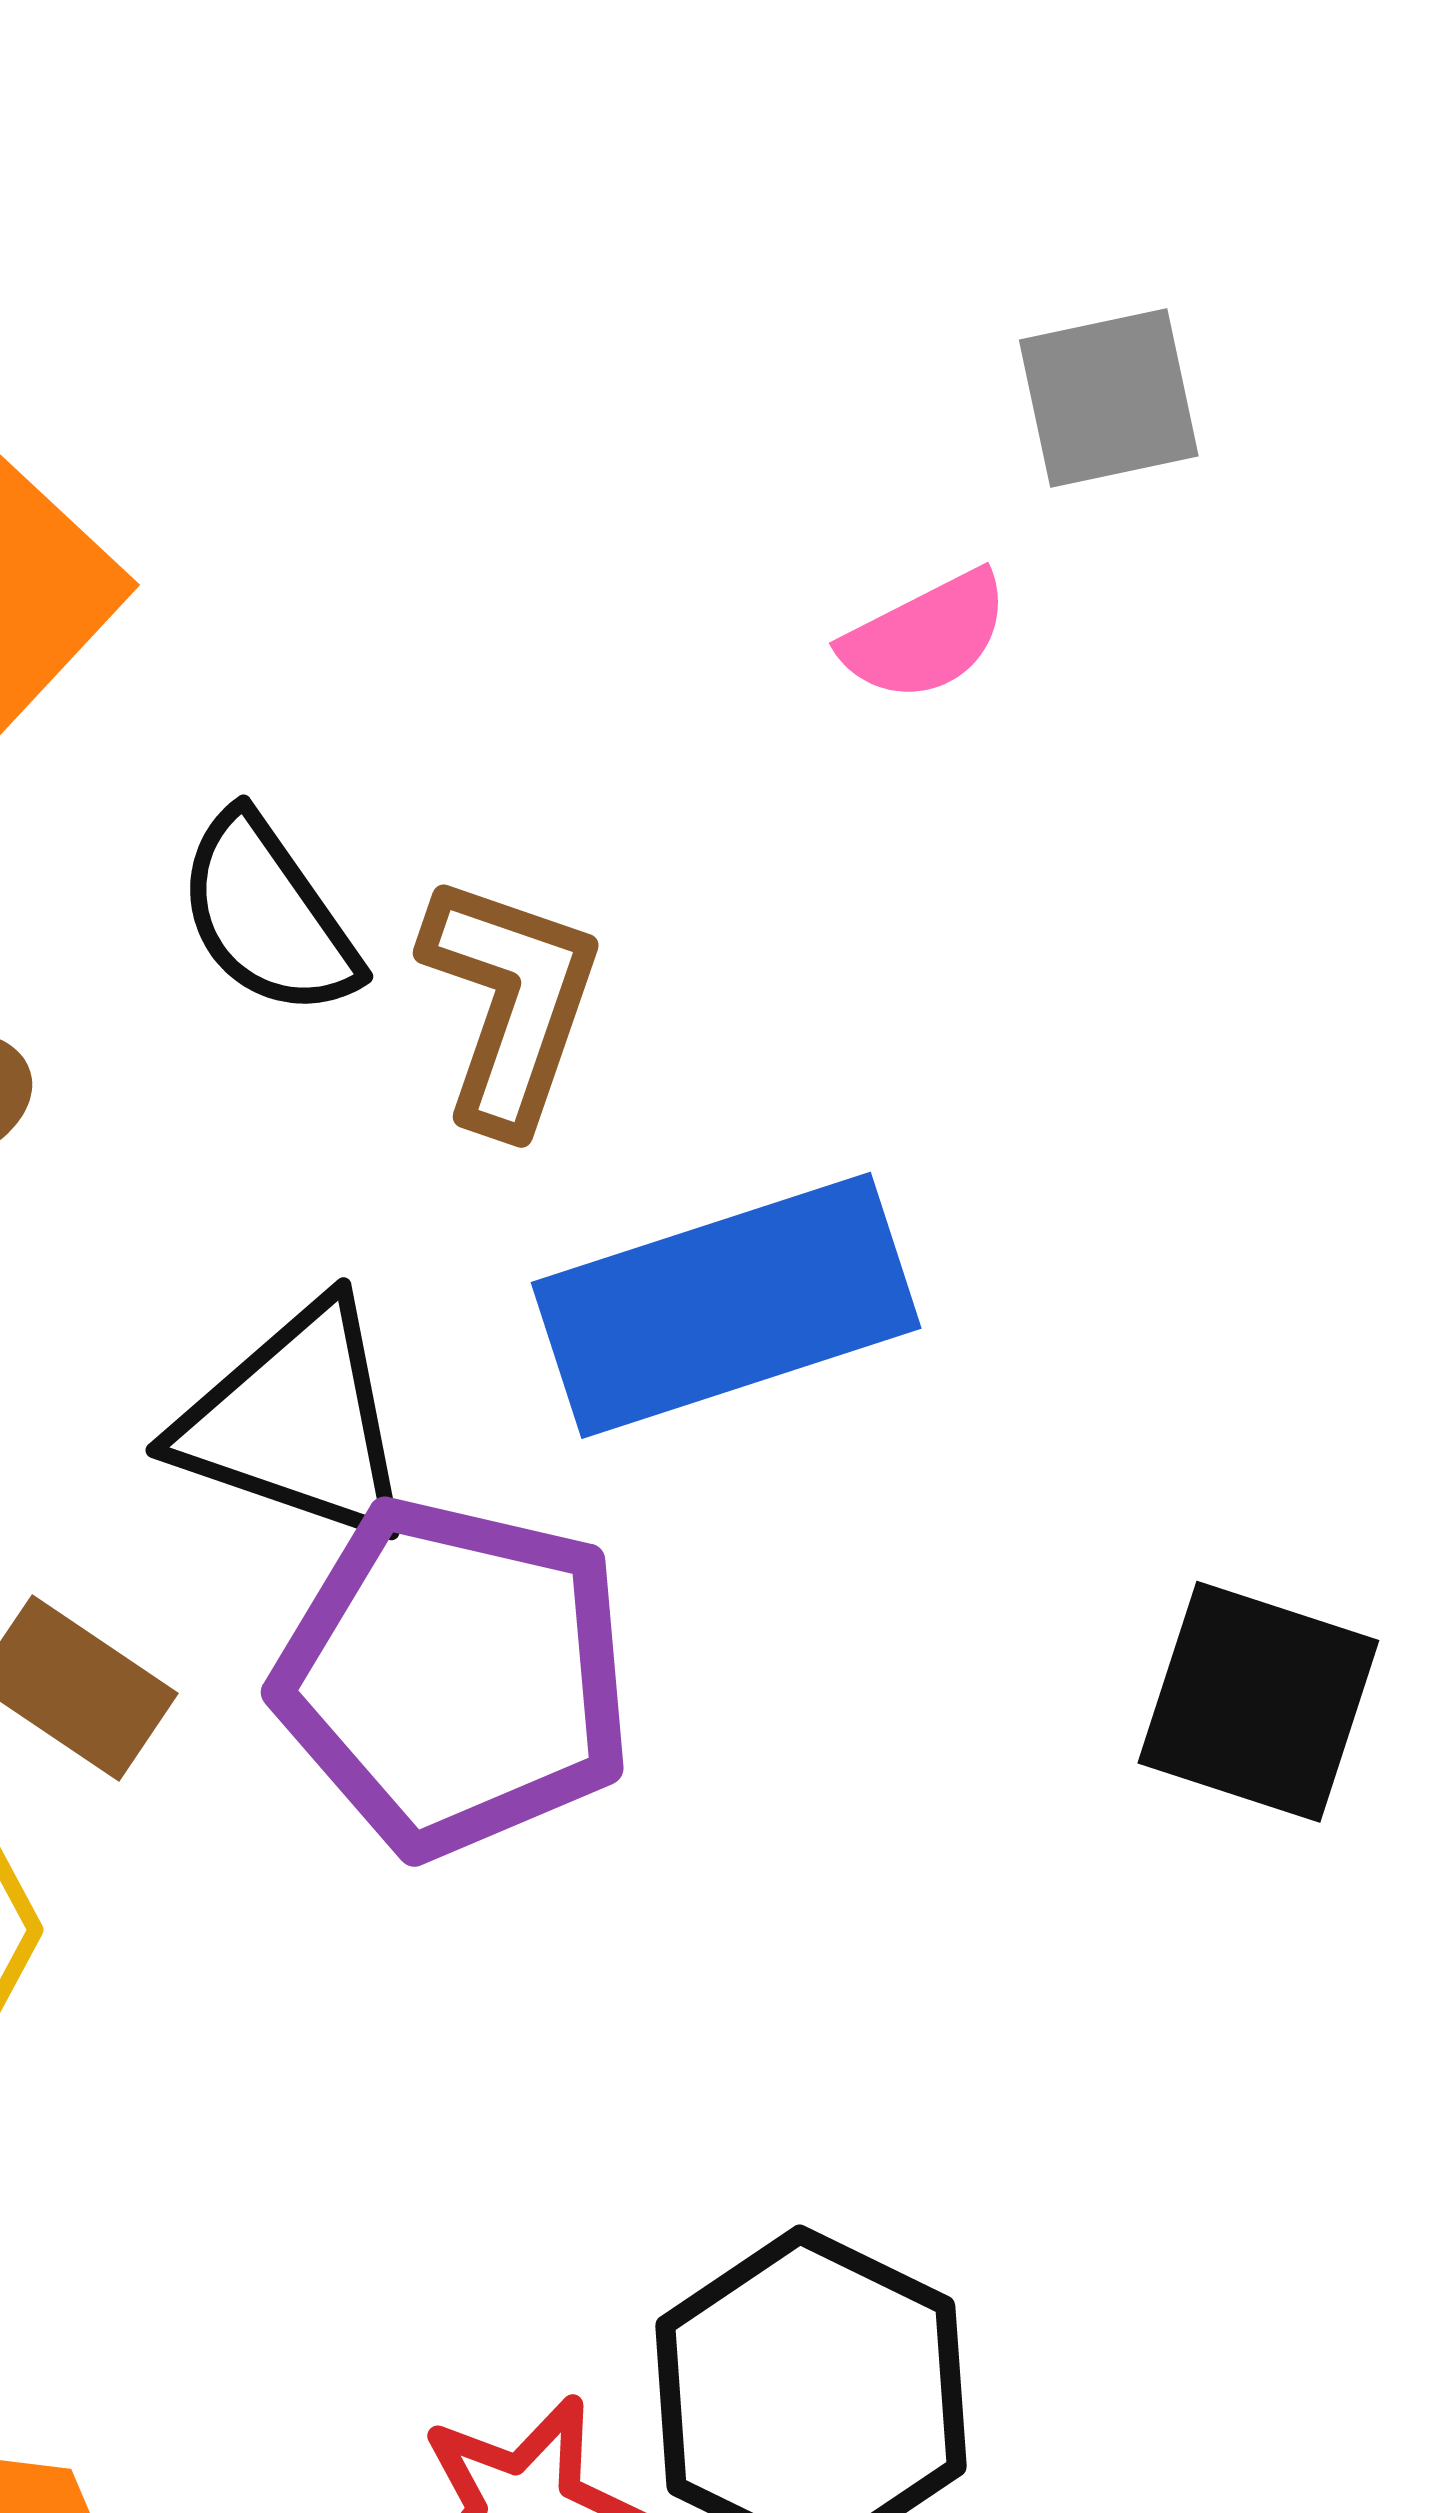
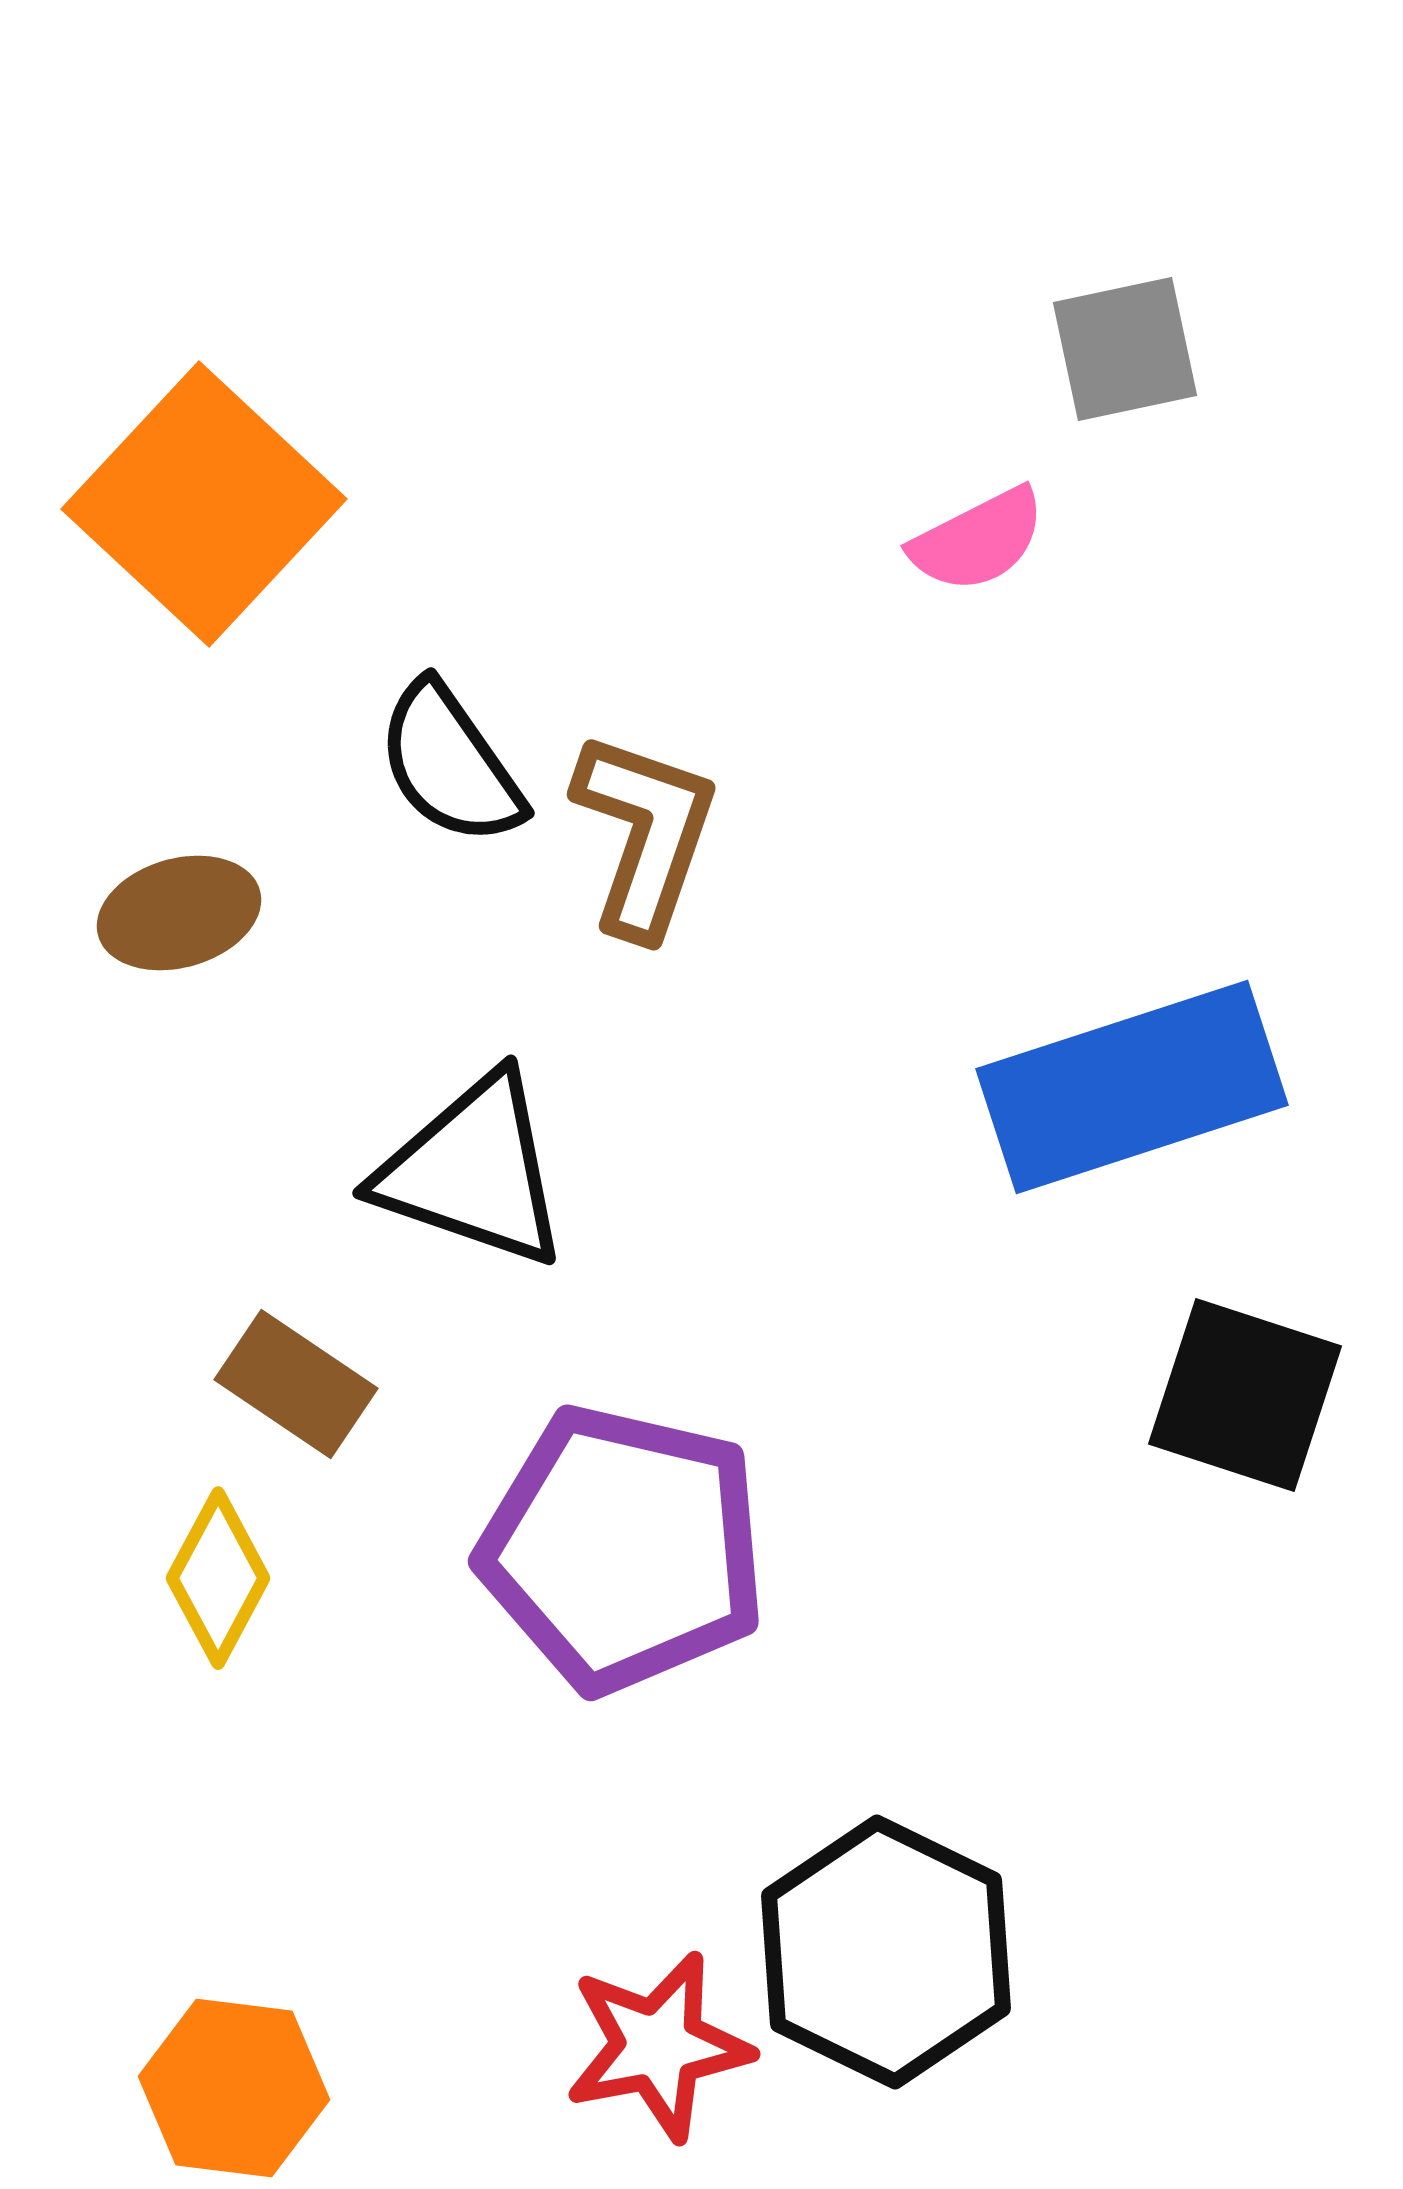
blue rectangle: (726, 1305) -> (1132, 1087), moved
purple pentagon: (454, 1677) -> (623, 1549), moved

